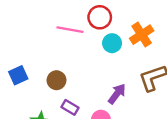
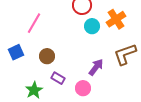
pink line: (70, 30) -> (34, 23), moved, turned -70

